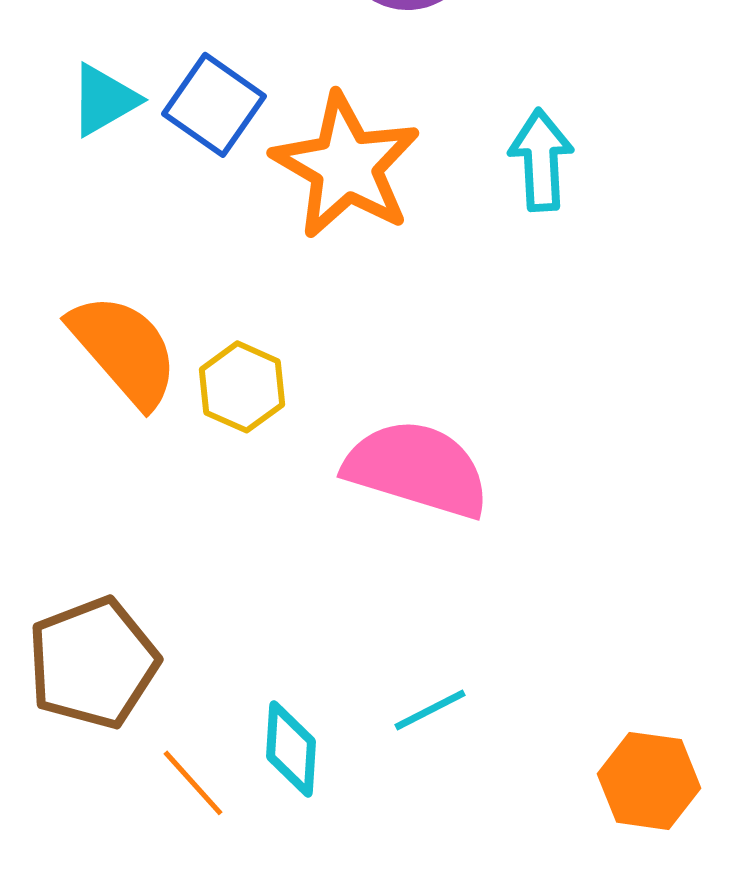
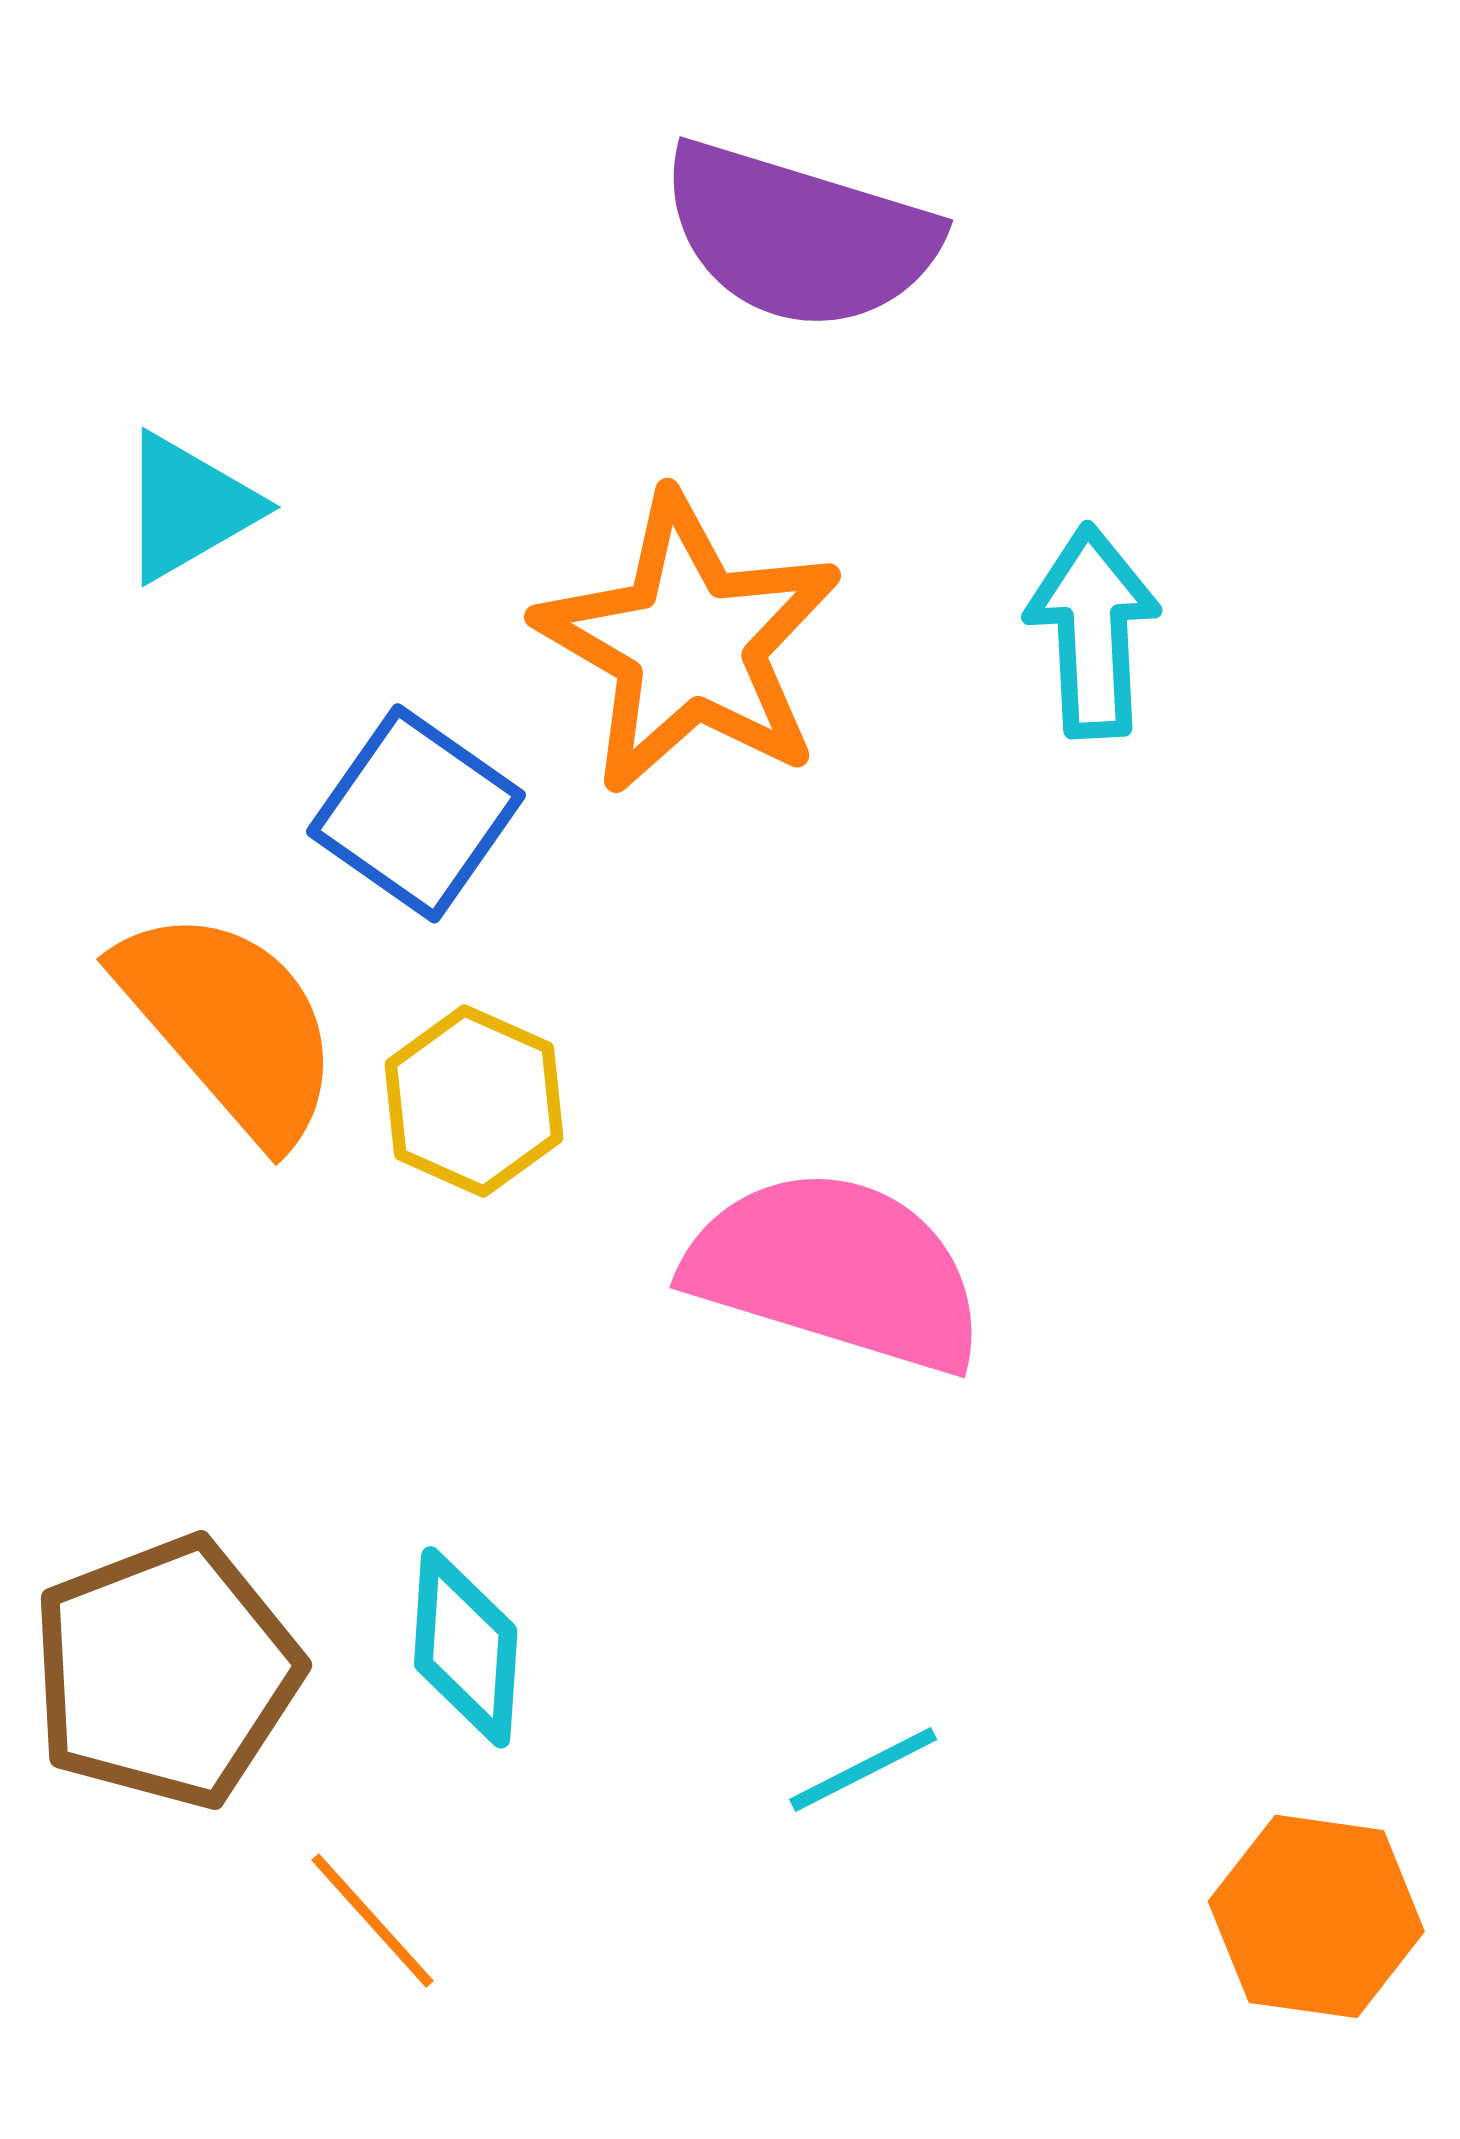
blue square: (214, 105) -> (416, 813), moved
cyan diamond: (291, 749) -> (466, 1647), moved

